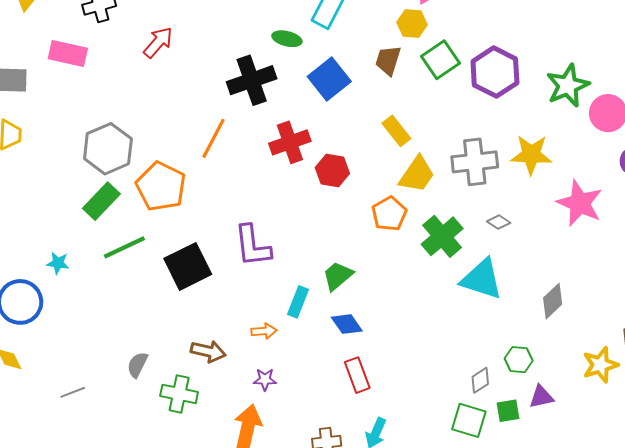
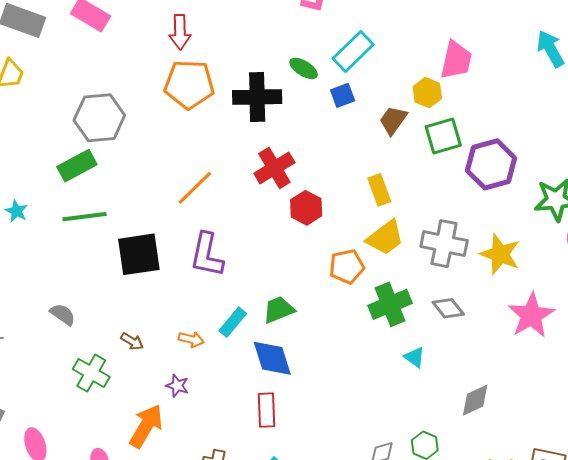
red arrow: (158, 42) -> (180, 32), turned 120
blue square: (329, 79) -> (343, 95), moved, size x0.6
orange line: (214, 138) -> (195, 188), moved
red cross: (290, 142) -> (274, 168), turned -30
orange pentagon: (161, 186) -> (189, 84), moved, turned 30
gray diamond: (499, 222) -> (448, 308), size x1.4
cyan triangle: (482, 279) -> (414, 357), size x0.5
blue diamond: (347, 324) -> (272, 358), size x1.4
brown arrow: (208, 351) -> (132, 341), size x0.7
gray semicircle: (137, 365) -> (63, 314), moved, turned 80

